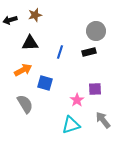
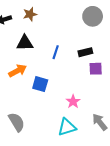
gray circle: (96, 31) -> (93, 16), moved
purple square: (95, 89) -> (96, 69), moved
gray semicircle: (25, 104) -> (17, 122), moved

